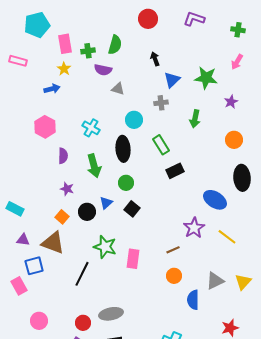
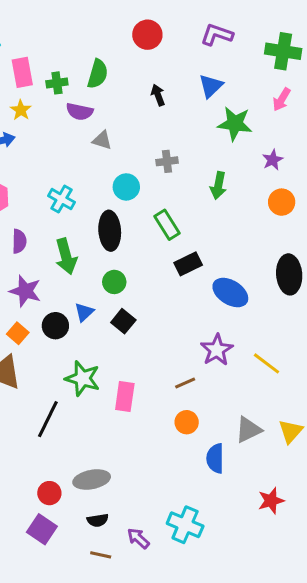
green cross: (238, 30) -> (283, 51), size x1.6
blue triangle: (172, 80) -> (211, 86), moved
orange circle: (234, 140) -> (282, 202), moved
purple star: (67, 189) -> (25, 291), size x1.5
blue ellipse: (215, 200) -> (230, 293), moved

